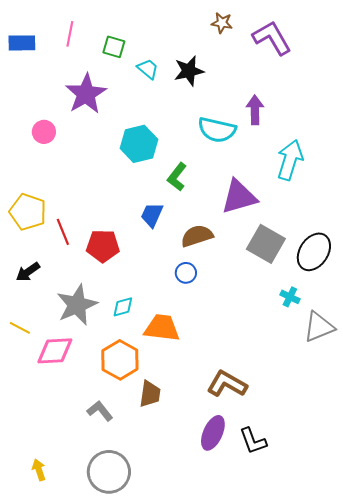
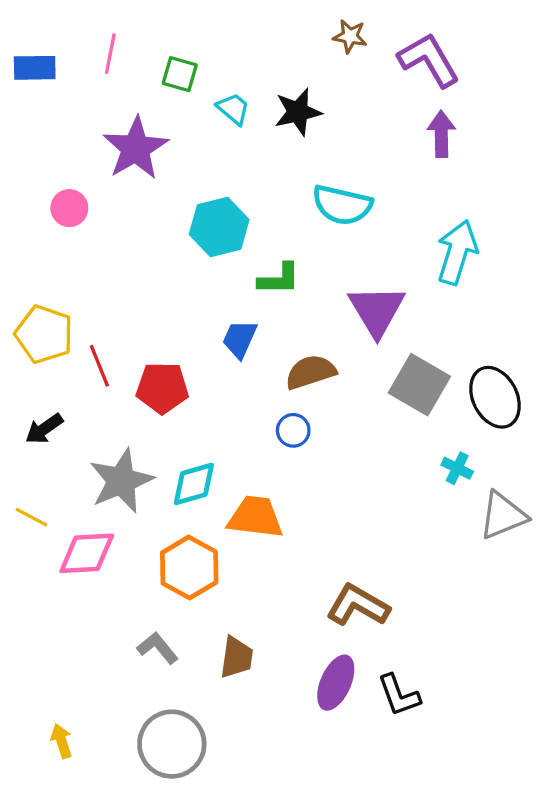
purple arrow: (255, 110) -> (441, 134), moved
green L-shape: (177, 177) -> (279, 279), turned -128
purple triangle: (239, 197) -> (377, 311), turned -45
black ellipse: (314, 252) -> (495, 397), turned -60
cyan diamond: (123, 307) -> (194, 484), size x1.4
brown trapezoid: (150, 394) -> (236, 657), moved

